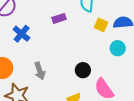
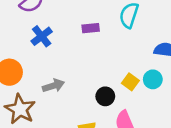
yellow square: (101, 25) -> (130, 82), moved
gray arrow: (40, 71) -> (53, 86), turned -102

